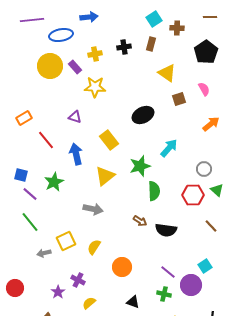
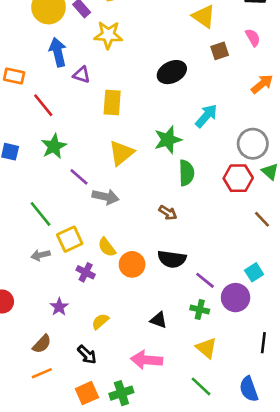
orange rectangle: (24, 118) -> (14, 76), turned 42
yellow rectangle: (109, 140) -> (112, 103), moved, turned 42
blue arrow: (76, 154) -> (58, 52), moved
gray circle: (204, 169) -> (253, 144), size x1.5
green star: (54, 182) -> (54, 146), moved
purple line: (30, 194) -> (79, 177), moved
green line: (30, 222) -> (41, 214), moved
black semicircle: (166, 230) -> (172, 259), moved
yellow semicircle: (94, 247) -> (107, 247), turned -70
orange circle: (122, 267) -> (132, 264), moved
purple cross: (78, 280) -> (86, 272), moved

